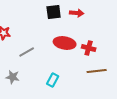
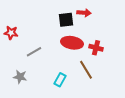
black square: (54, 12) -> (66, 20), moved
brown line: (97, 71) -> (86, 70), moved, turned 66

